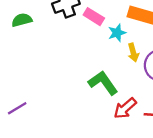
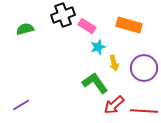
cyan star: (117, 33) -> (98, 47), moved
yellow arrow: (133, 53) -> (114, 63), moved

